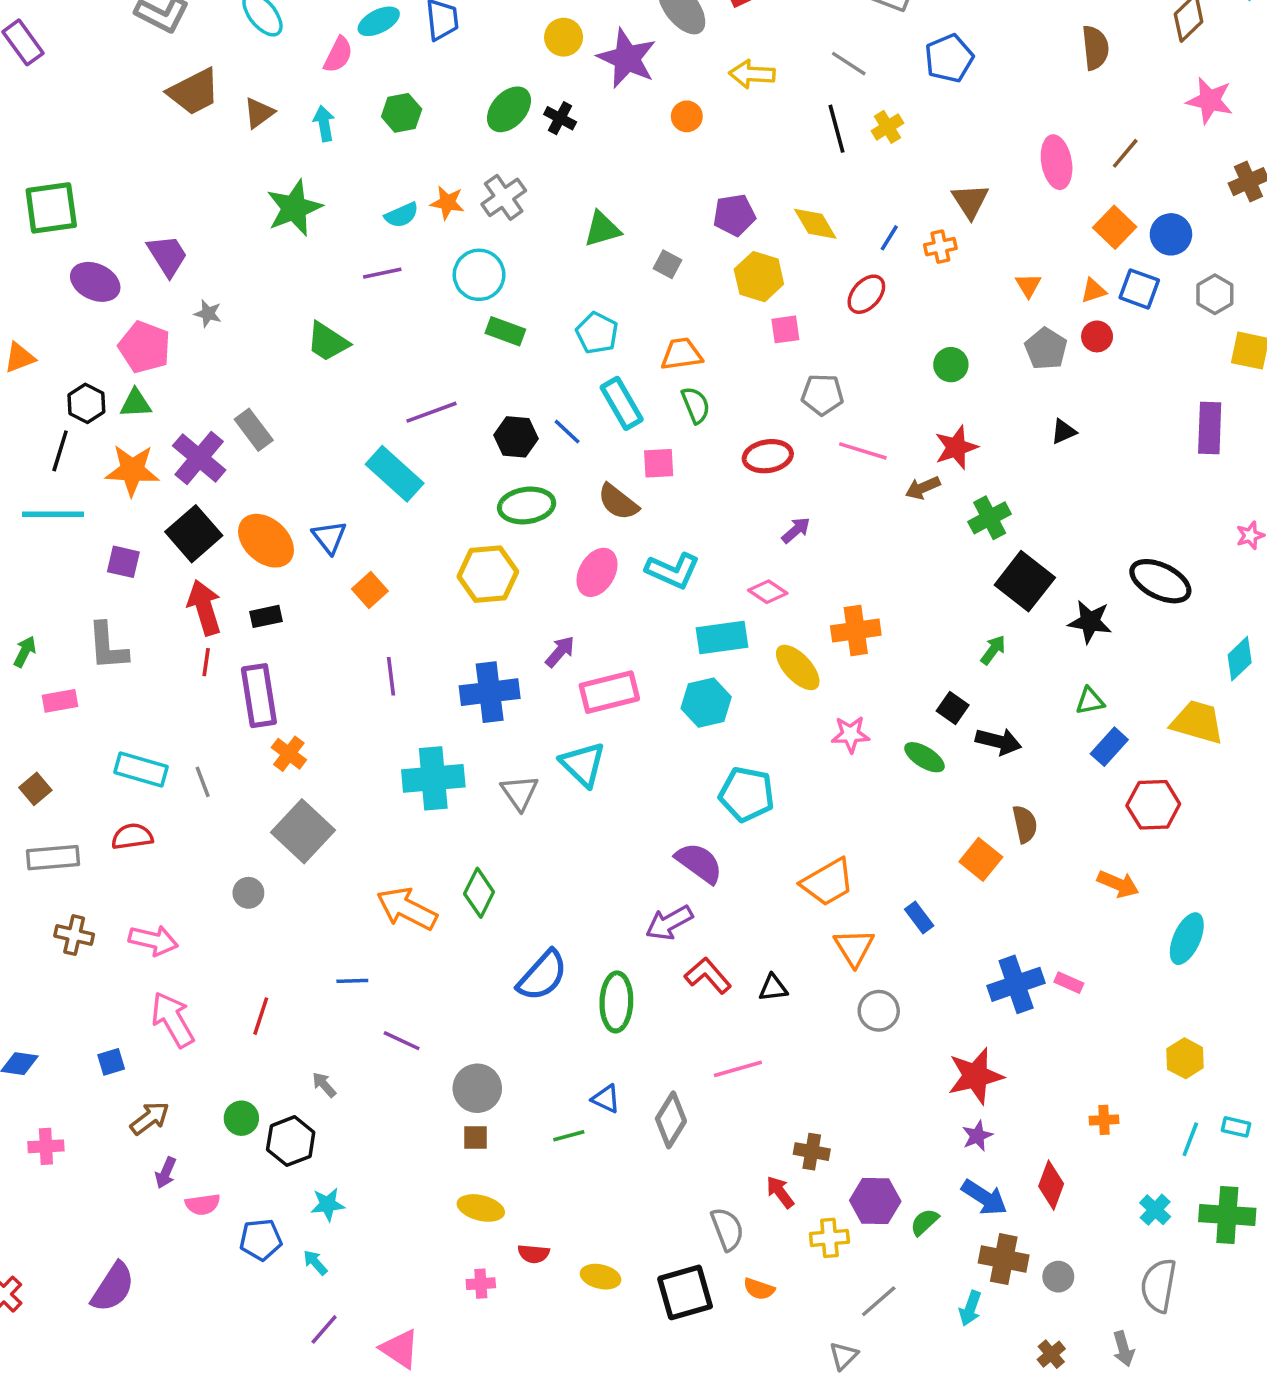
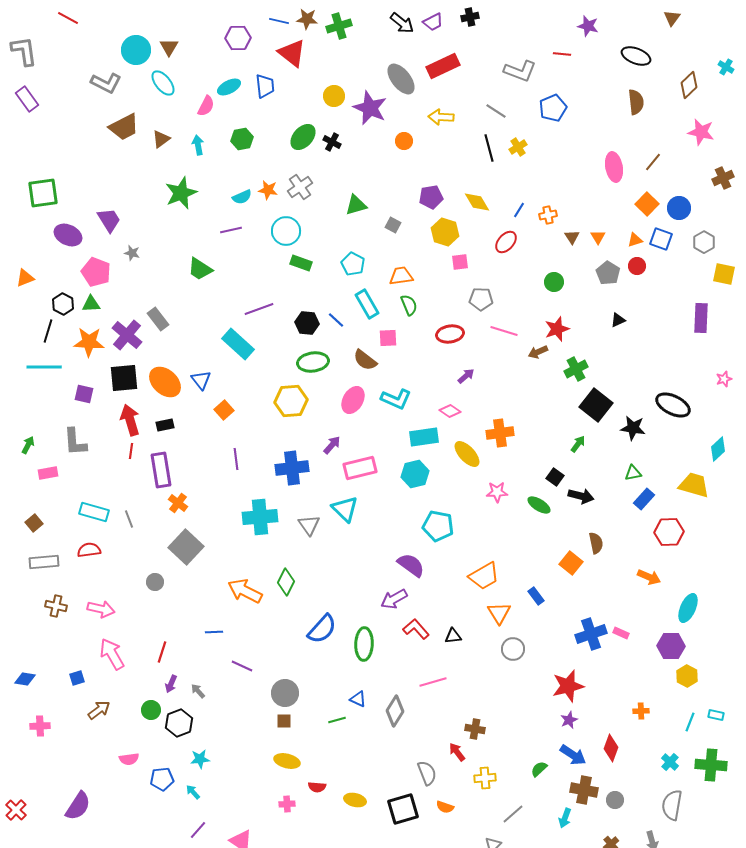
brown triangle: (970, 201) -> (572, 237), moved, size x0.7
black square: (194, 534) -> (124, 378), turned 36
purple arrow: (166, 1173) -> (171, 684), moved
purple hexagon: (875, 1201) -> (671, 646), moved

